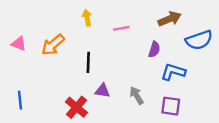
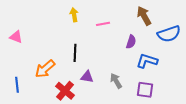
brown arrow: (170, 19) -> (144, 16), turned -96
orange arrow: (53, 45) -> (45, 69), moved

